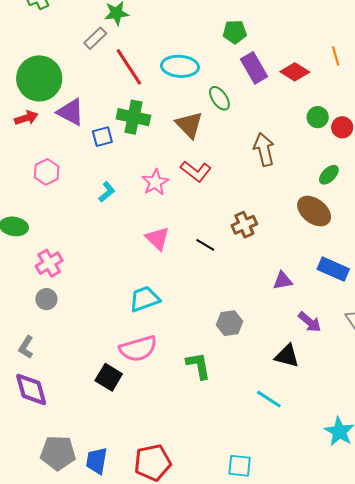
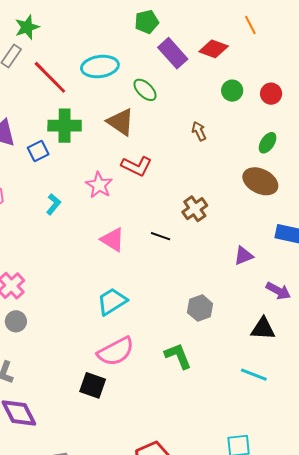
green circle: (318, 117) -> (232, 91), moved
brown arrow: (264, 150) -> (199, 131), size x0.6

